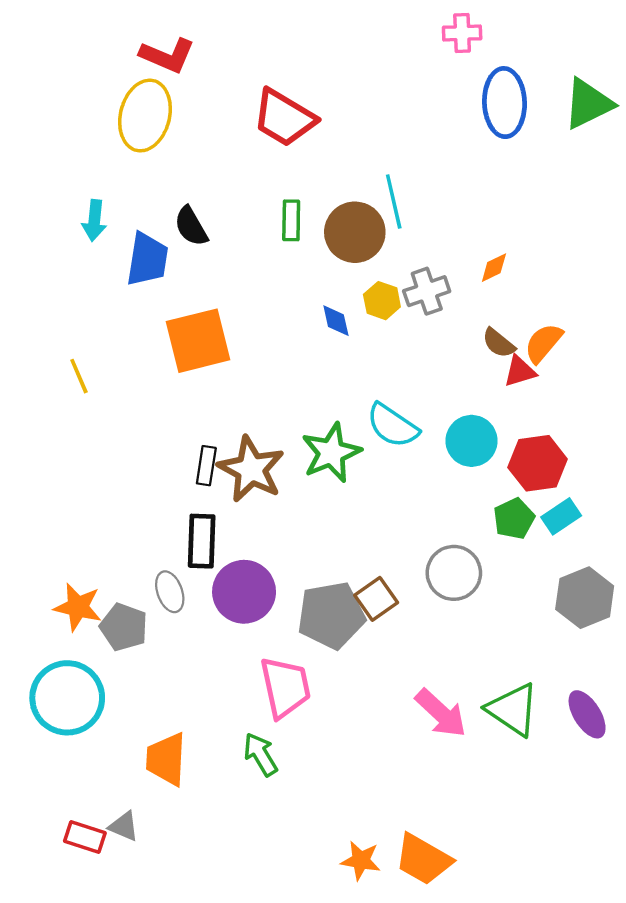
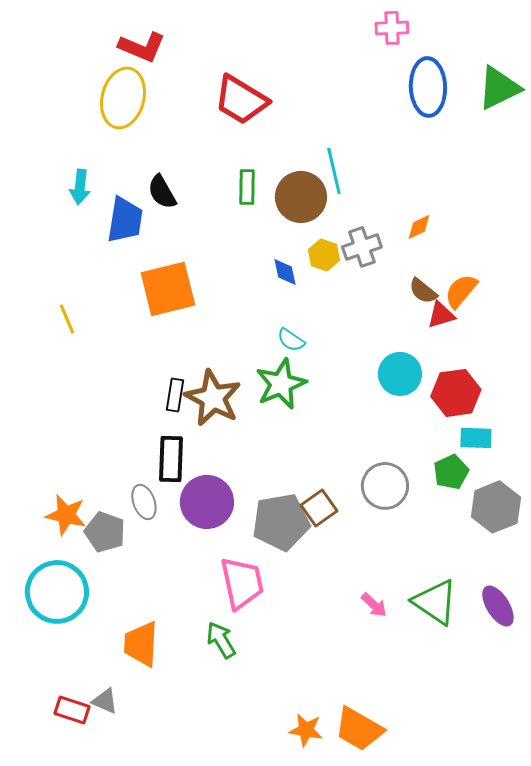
cyan semicircle: (393, 426) -> (291, 340), moved, size x0.6
cyan rectangle: (561, 516) -> (476, 438), turned 36
green pentagon: (514, 519) -> (451, 472), moved
pink arrow: (441, 713) -> (374, 605), size x0.6

